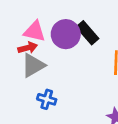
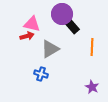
purple circle: (66, 34) -> (62, 14), moved
gray triangle: (33, 65) -> (50, 49), moved

